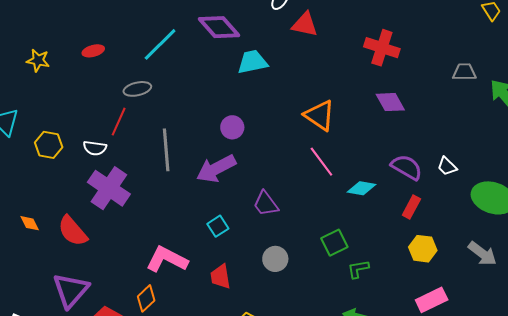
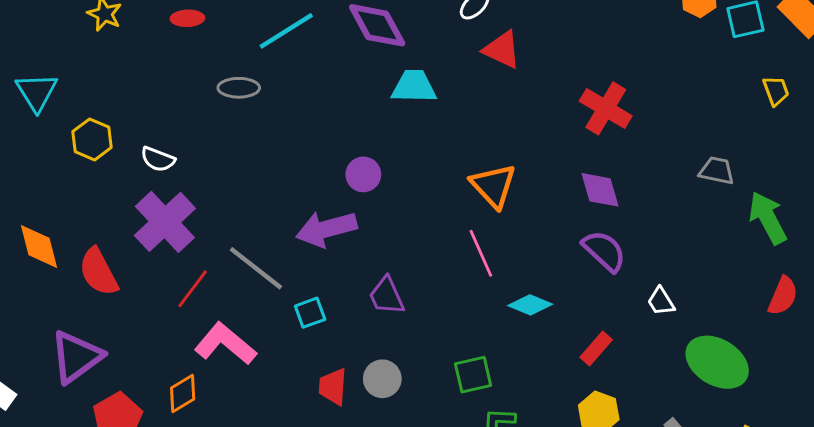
red line: (119, 122) -> (193, 289), moved
gray line: (166, 150) -> (256, 268), moved, turned -60
purple semicircle: (407, 167) -> (604, 251), moved
orange diamond: (30, 223) -> (39, 247), size x1.6
red trapezoid: (220, 277) -> (333, 387), moved

